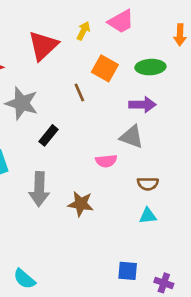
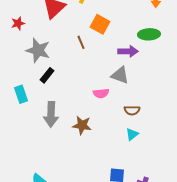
green ellipse: (150, 67) -> (149, 34), moved
black rectangle: (49, 135) -> (47, 75), moved
cyan triangle: (148, 216) -> (132, 134), turned -32

